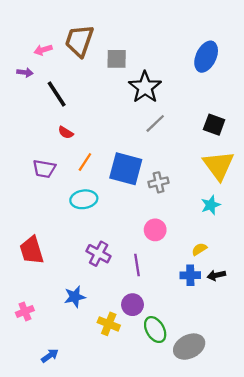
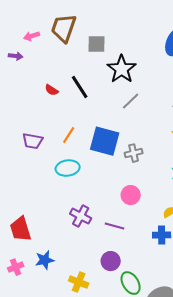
black line: (57, 94) -> (80, 87), moved
red semicircle: (66, 132) -> (52, 90), moved
red trapezoid: (32, 250) -> (21, 229), moved
purple line: (137, 265) -> (115, 226), turned -66
blue star: (75, 297) -> (45, 260), moved
yellow cross: (109, 324) -> (79, 282), moved

